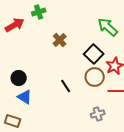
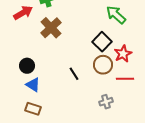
brown cross: (60, 40) -> (51, 28), moved, size x1.5
brown rectangle: (13, 121) -> (33, 109), moved

